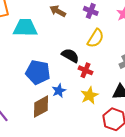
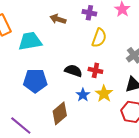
black semicircle: (70, 56) -> (73, 71), moved
blue pentagon: (38, 72) -> (35, 81), moved
blue star: (59, 91) -> (83, 95), moved

